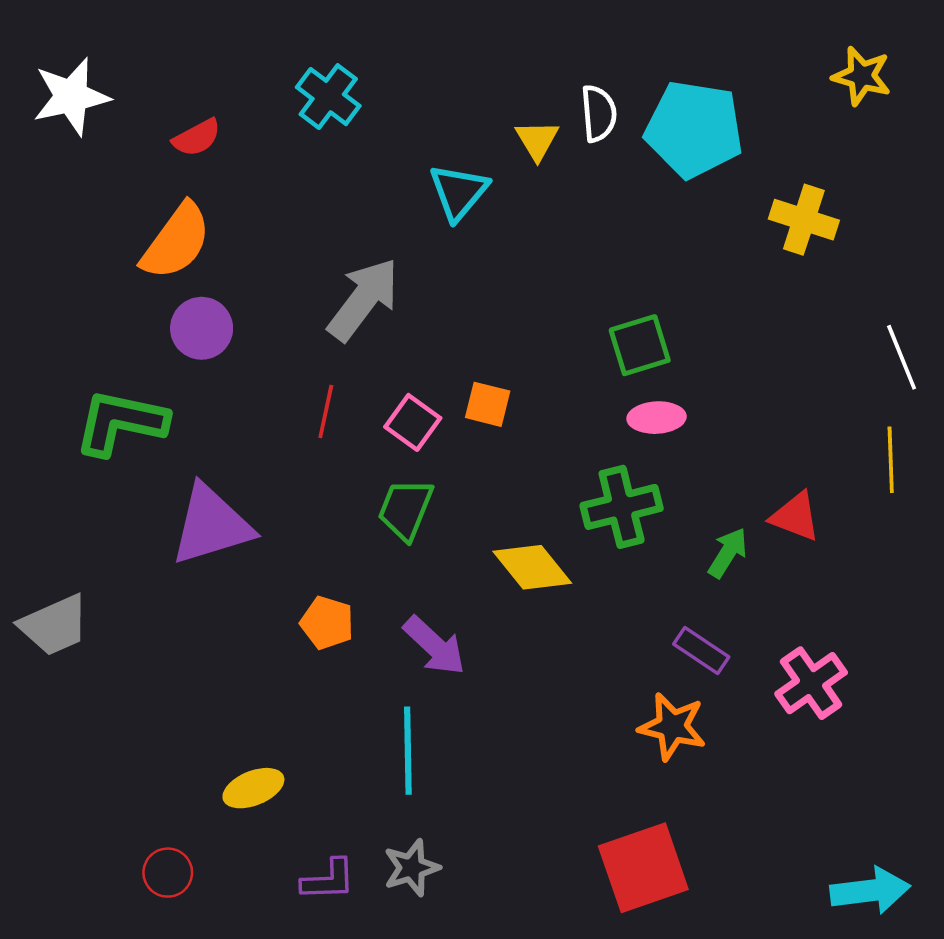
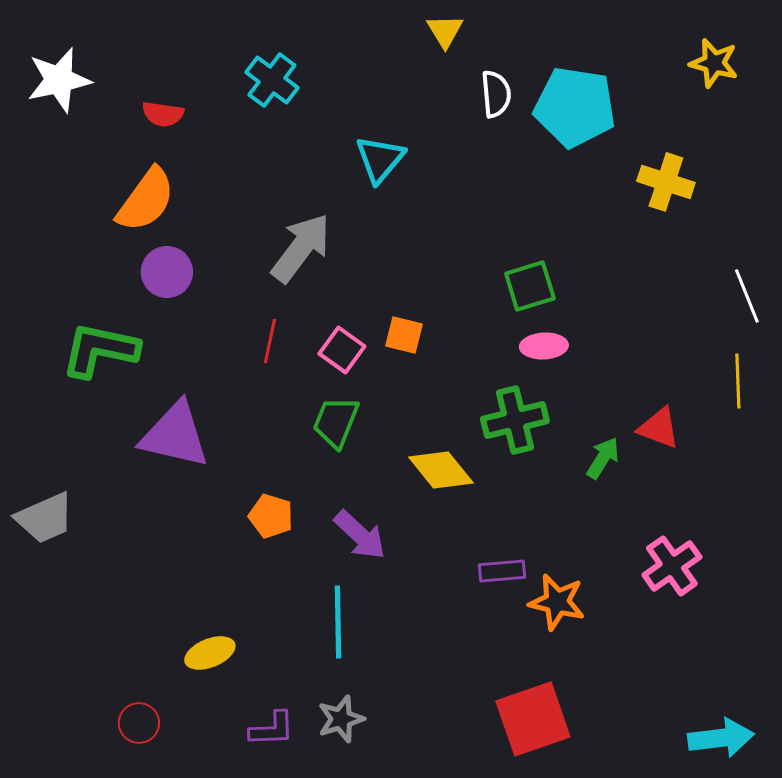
red semicircle: (197, 138) -> (163, 114), turned 36
yellow triangle: (537, 140) -> (445, 31), moved
purple triangle: (211, 525) -> (175, 435), turned 30
purple rectangle: (701, 651) -> (502, 571), moved, turned -39

